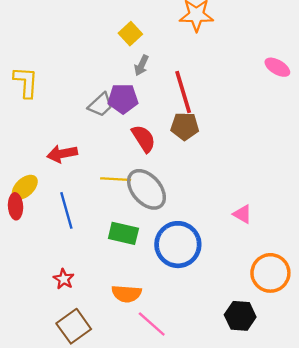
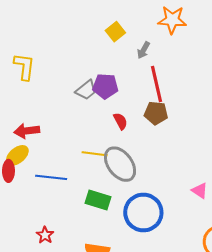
gray arrow: (141, 65) -> (143, 50), moved
red semicircle: (144, 139) -> (120, 121), size x0.7
red arrow: (62, 154) -> (27, 131), moved
blue line: (66, 210) -> (51, 177), turned -72

